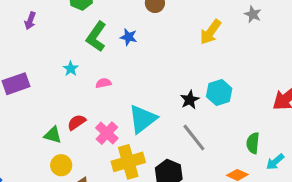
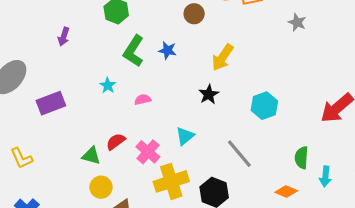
yellow arrow: (210, 32) -> (223, 57), moved
black star: (190, 100) -> (209, 94), moved
cyan triangle: (143, 119) -> (185, 136), size x0.6
cyan arrow: (275, 162) -> (325, 176), turned -42

